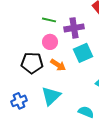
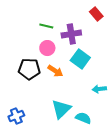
cyan square: (83, 53) -> (80, 59), turned -30
cyan triangle: (51, 96) -> (61, 109), moved
blue cross: (19, 101) -> (16, 116), moved

